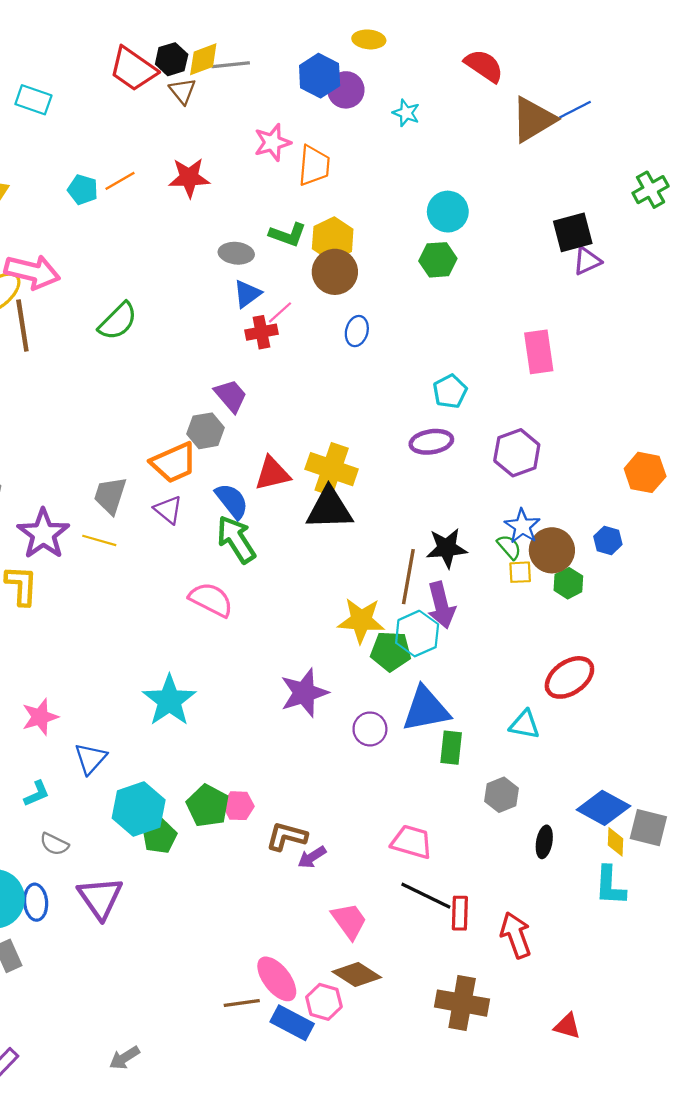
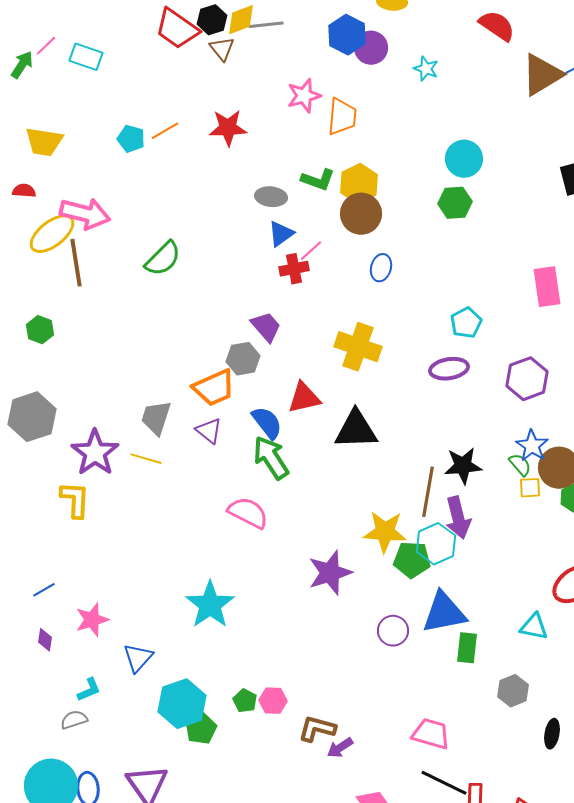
yellow cross: (332, 469) -> (358, 347), moved
purple star: (304, 693) -> (330, 573), moved
green pentagon: (208, 806) -> (245, 701), size x0.6
gray semicircle: (54, 844) -> (74, 720), moved, turned 136

